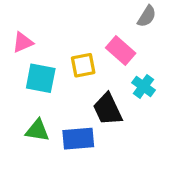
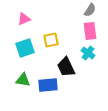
pink triangle: (23, 42) -> (24, 19), moved
pink rectangle: (121, 51) -> (90, 31), moved, turned 42
cyan square: (41, 78) -> (25, 48), turned -30

